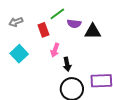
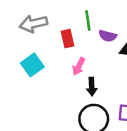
green line: (57, 14) -> (88, 20), turned -70
gray arrow: (16, 22) -> (33, 24), size x1.5

